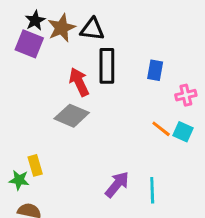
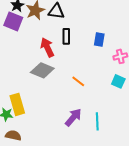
black rectangle: (107, 66) -> (66, 36), size x0.7
orange line: (161, 129) -> (78, 81), moved
yellow rectangle: (35, 165) -> (17, 104), size x1.5

